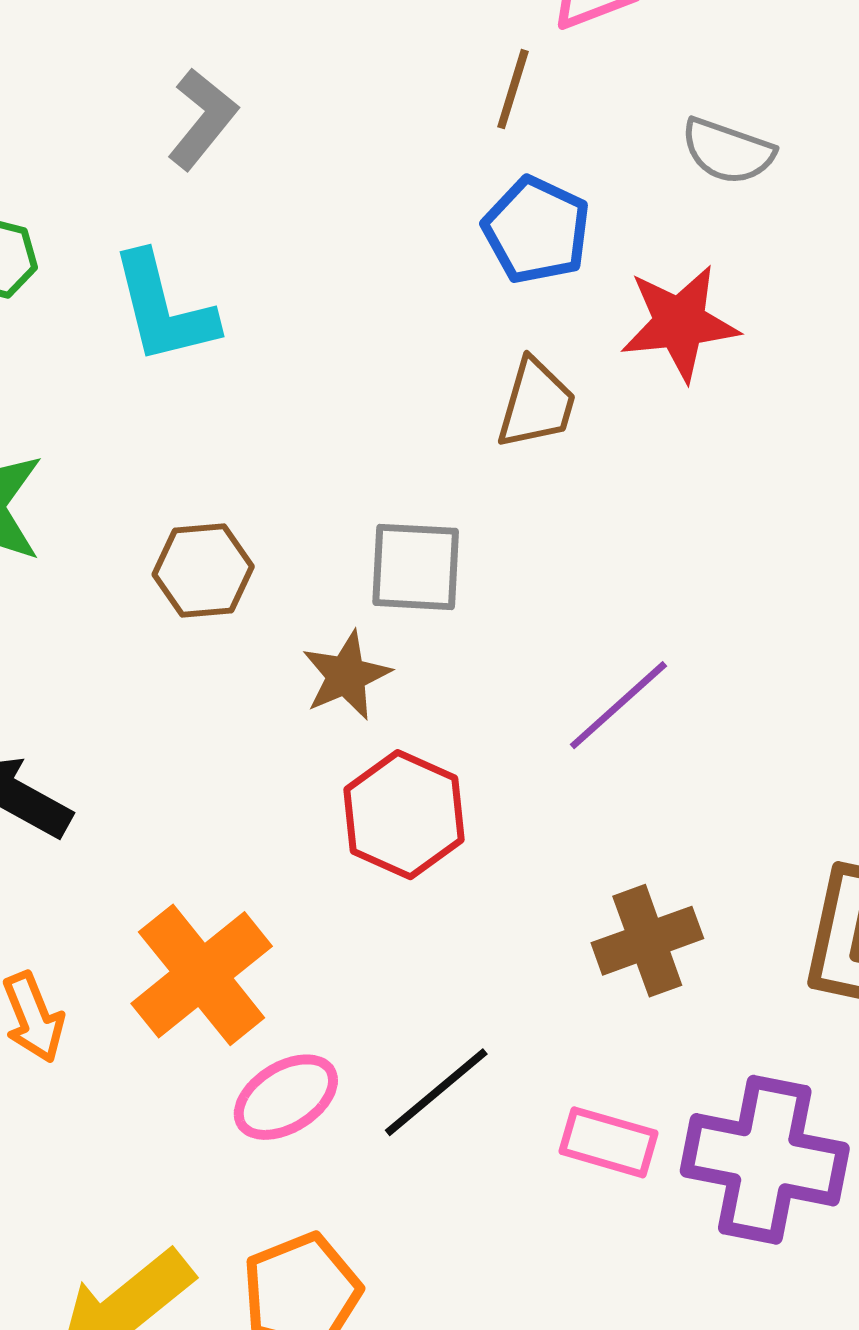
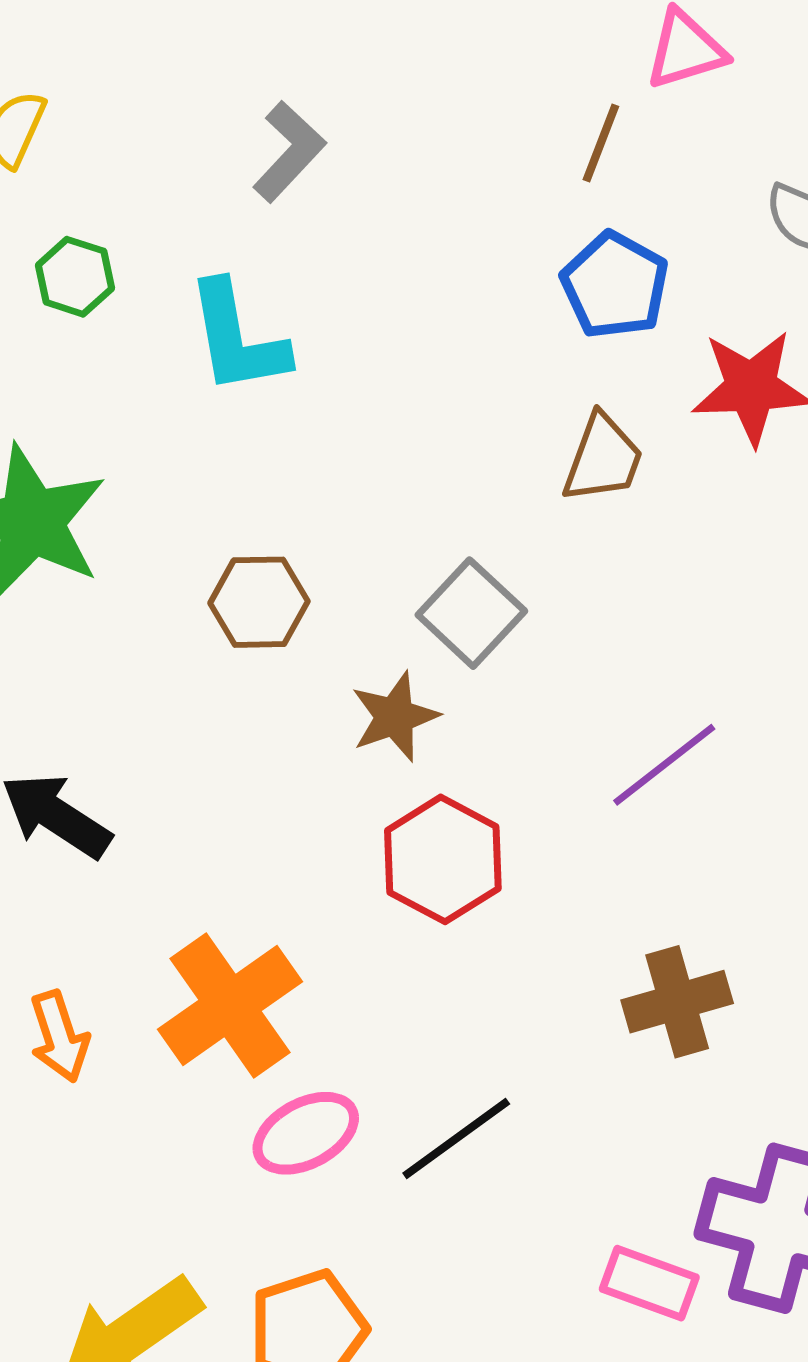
gray square: (416, 567) -> (471, 613), turned 36
pink rectangle: (608, 1142) -> (649, 1283), moved

